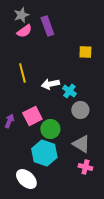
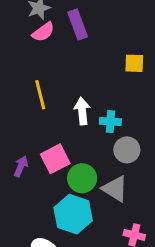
white arrow: (50, 84) -> (82, 111), turned 96
cyan cross: (69, 91) -> (110, 122), turned -32
gray triangle: (81, 144) -> (115, 189), moved

